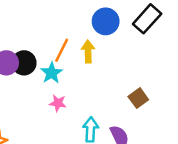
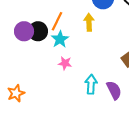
orange line: (62, 50) -> (57, 21), moved

